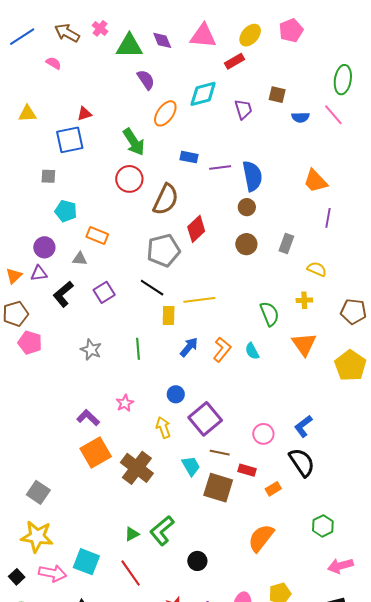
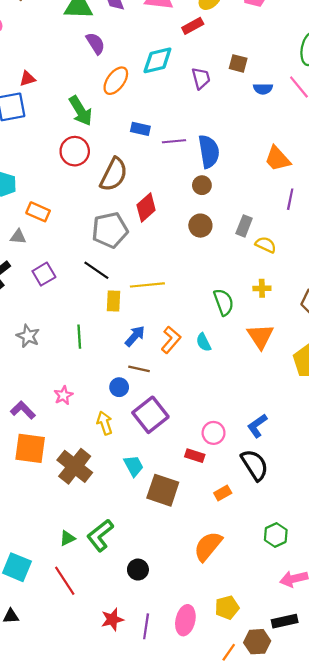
yellow semicircle: (317, 269) -> (266, 245), moved
orange square: (96, 453) -> (30, 448), turned 36
brown line: (220, 453) -> (139, 369), moved
red rectangle: (247, 470) -> (195, 456), moved

